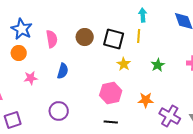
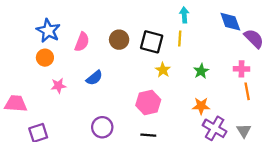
pink semicircle: (52, 39) -> (82, 42), turned 30
blue semicircle: (63, 71) -> (94, 78), turned 35
orange star: (146, 100) -> (201, 106), moved
purple circle: (59, 111) -> (102, 127), moved

